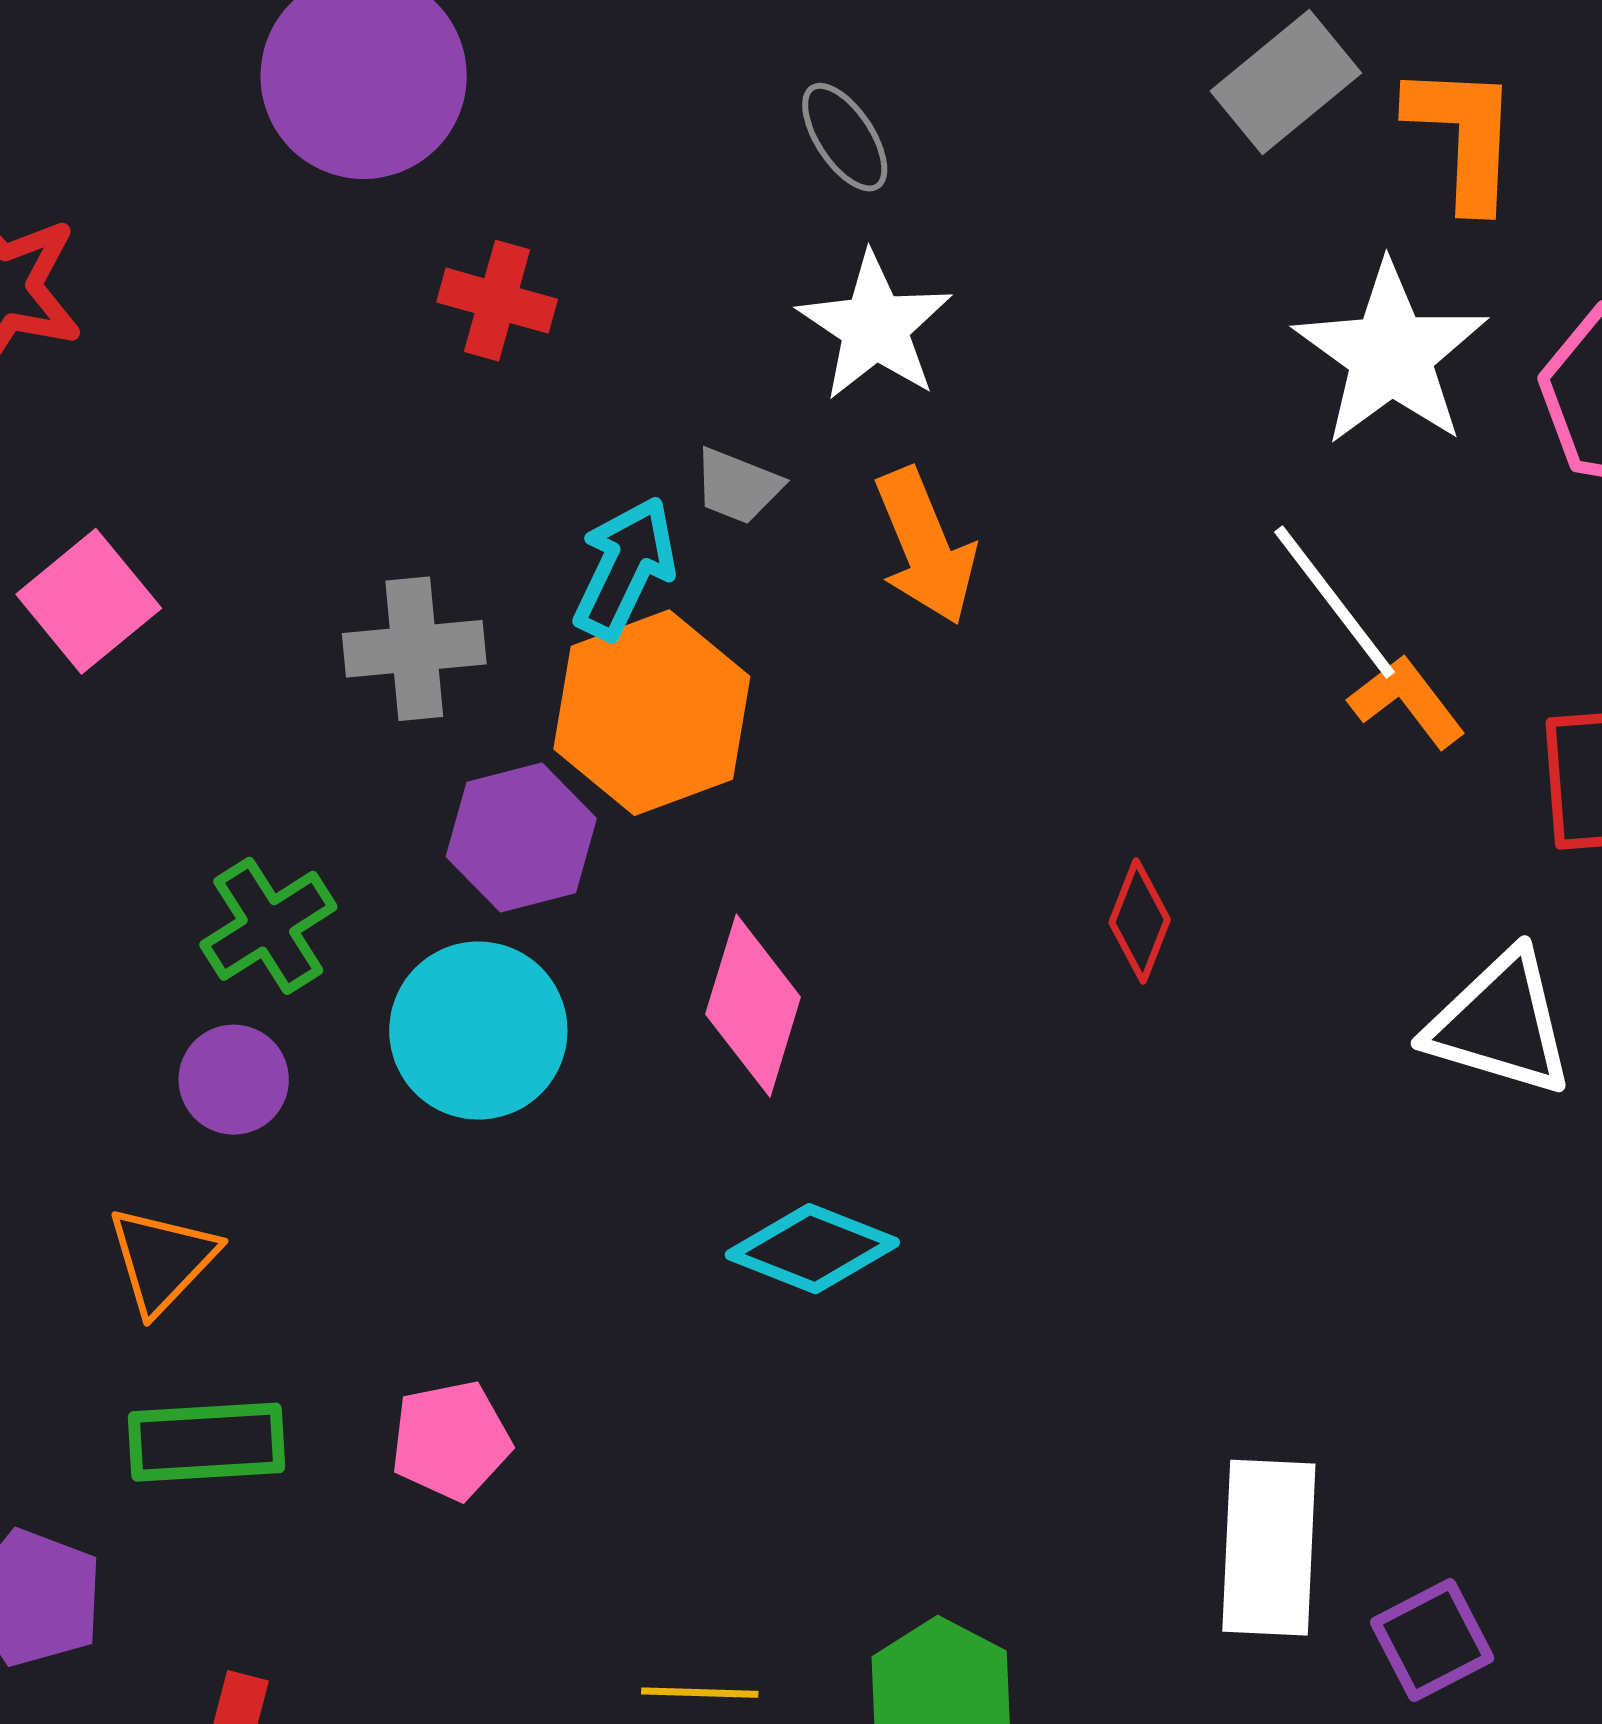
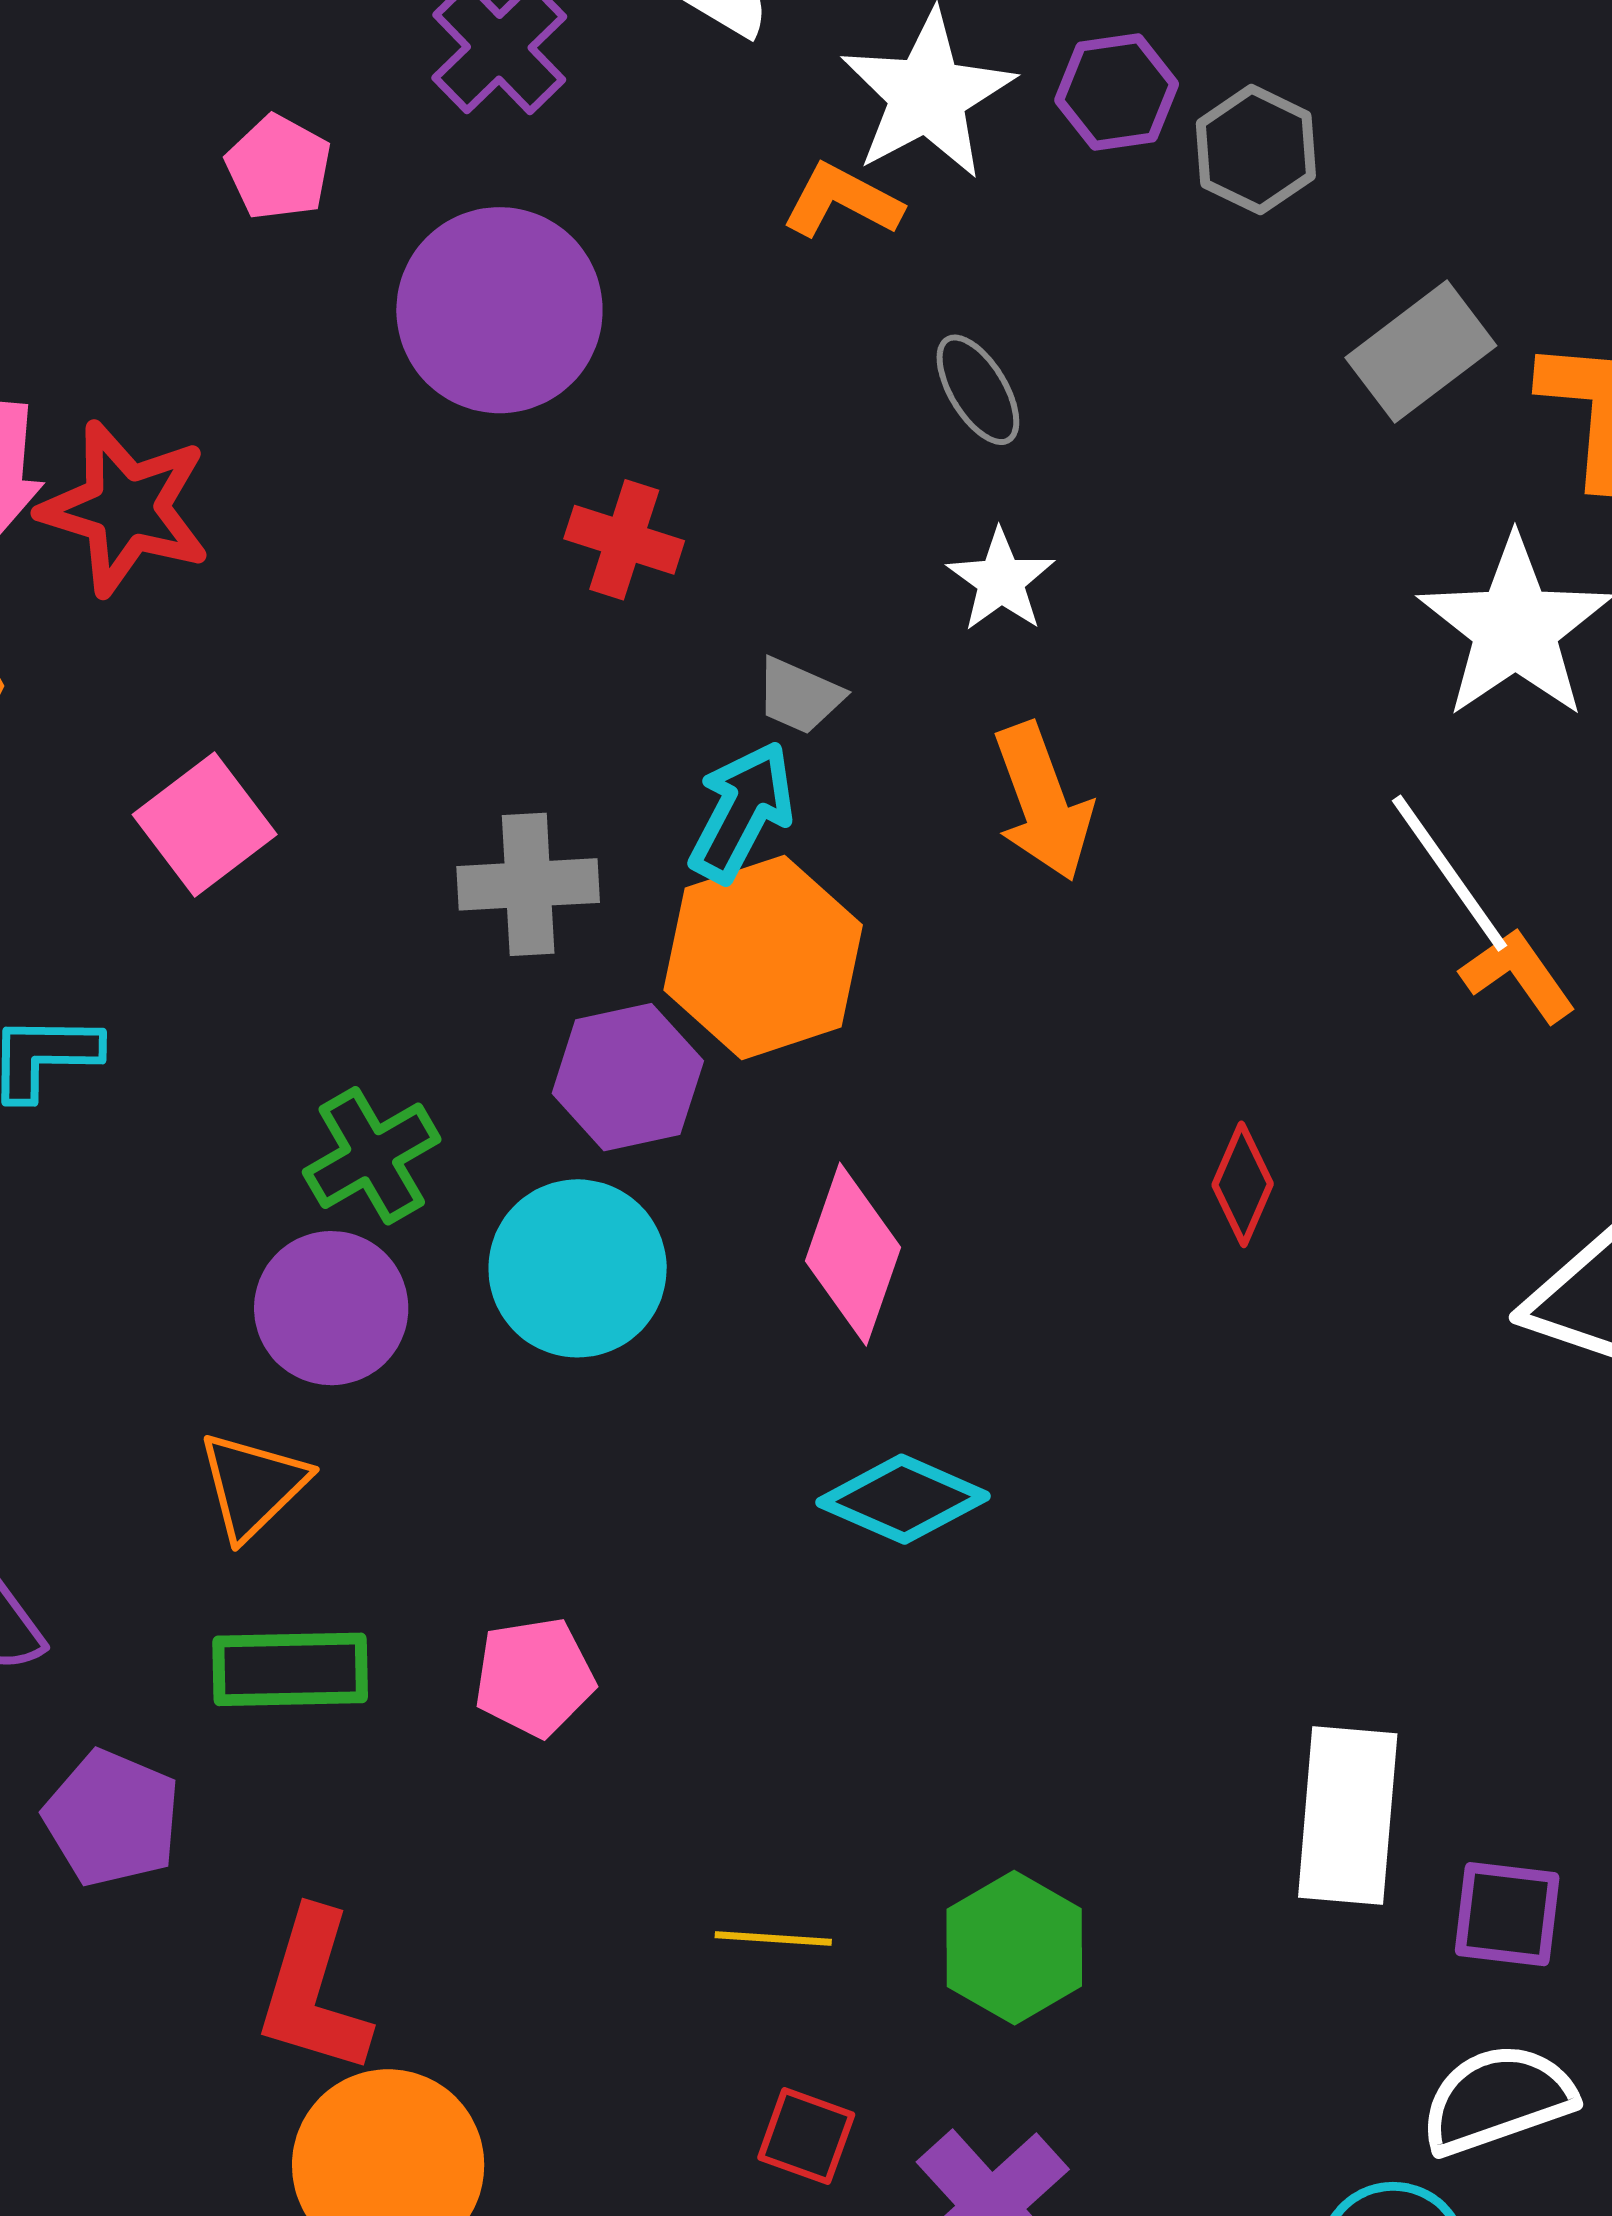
white star: (875, 327) -> (1001, 580), size x0.7
gray trapezoid: (738, 486) -> (799, 696), moved
purple circle: (234, 1080) -> (331, 1308), size x1.4
purple square: (1432, 1640) -> (1507, 1914), turned 32

